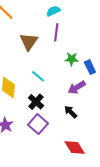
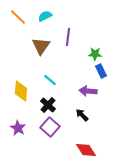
cyan semicircle: (53, 11) -> (45, 16), moved
green star: (72, 59) -> (95, 54), moved
purple arrow: (77, 87) -> (88, 91), turned 36

